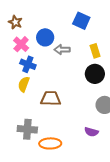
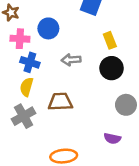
pink cross: (21, 44) -> (20, 39), turned -35
gray arrow: (62, 50) -> (71, 60), moved
gray cross: (27, 129) -> (24, 116), moved, turned -30

